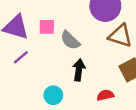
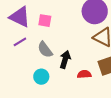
gray semicircle: (70, 40) -> (45, 50), moved
red semicircle: (105, 95) -> (84, 74), moved

